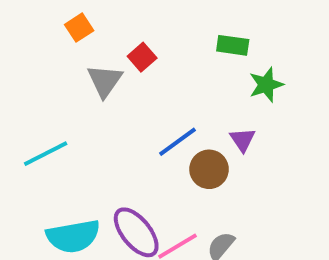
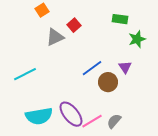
gray triangle: (105, 81) -> (55, 37), turned 30

